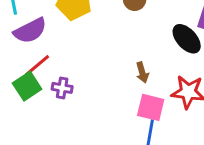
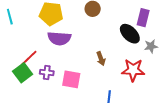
purple semicircle: (30, 31) -> (59, 38), moved, turned 35
pink square: (151, 107) -> (71, 79), moved

